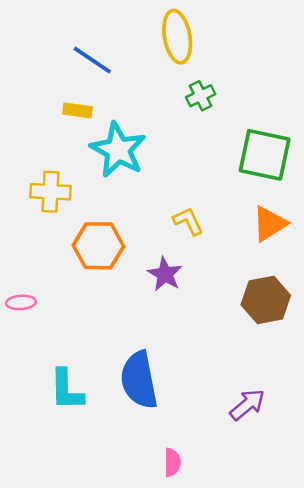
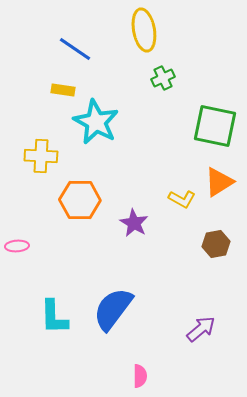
yellow L-shape: (188, 221) -> (182, 199), moved, turned 144
brown hexagon: (266, 300) -> (216, 244), size x0.7
blue semicircle: (139, 380) -> (113, 309), turned 48

